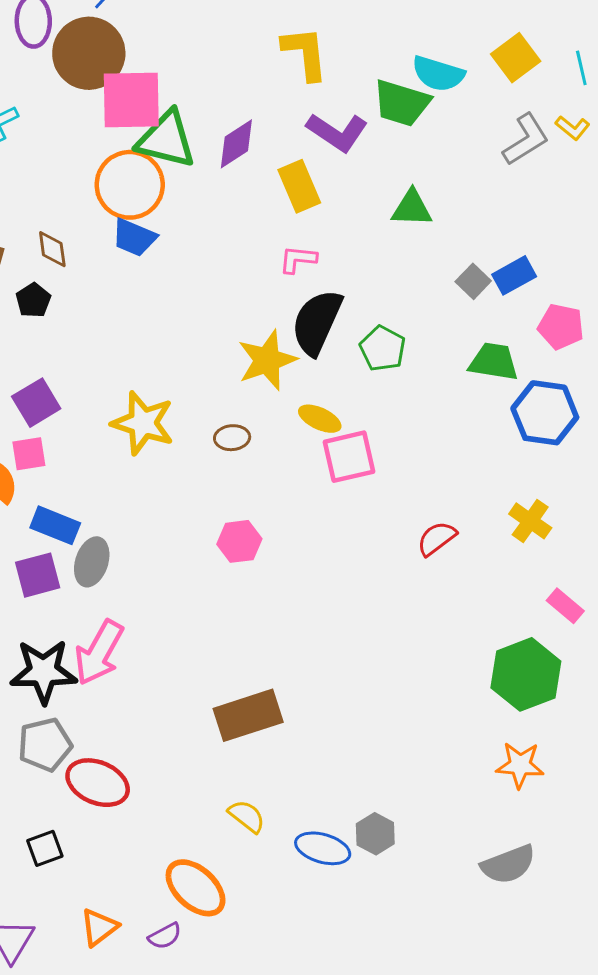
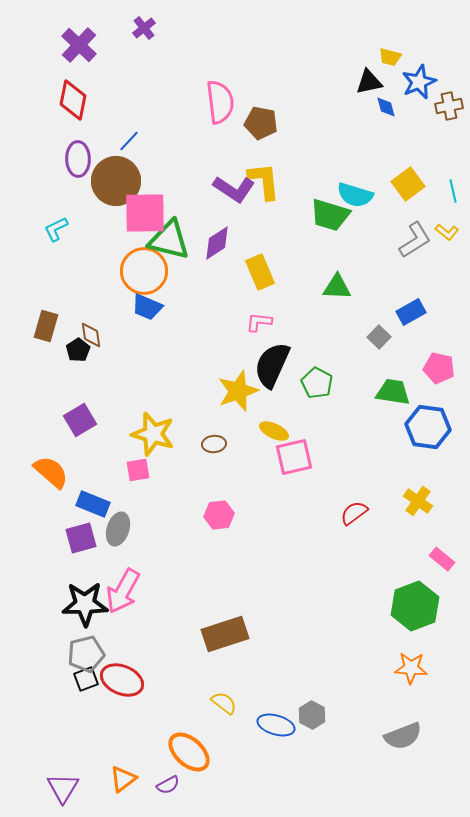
purple L-shape: (337, 132) -> (234, 189), moved
brown diamond: (52, 249) -> (91, 335), moved
blue rectangle: (514, 275) -> (411, 312), moved
pink square: (29, 454) -> (138, 470), moved
black square: (45, 848) -> (86, 679), moved

